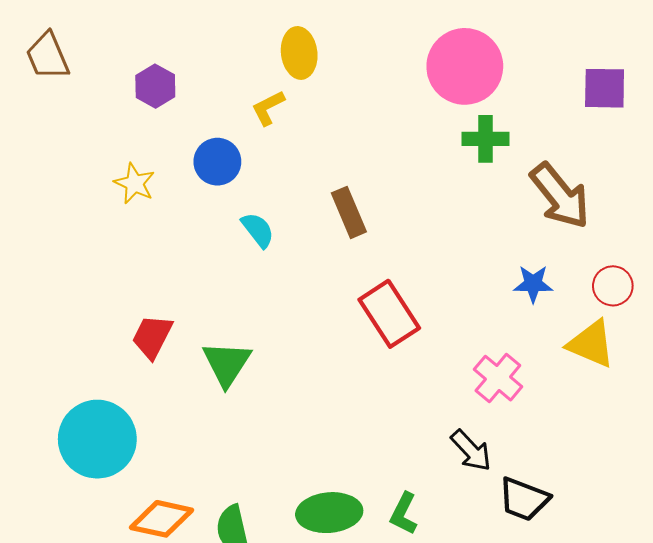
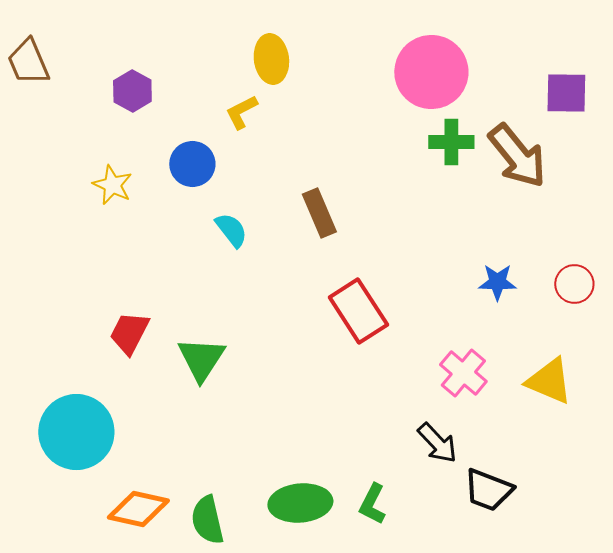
brown arrow: (560, 196) -> (517, 156), moved
yellow triangle: (591, 344) -> (549, 381), moved

